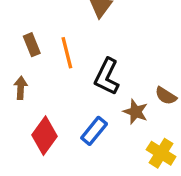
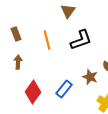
brown rectangle: (32, 45) -> (16, 34), moved
black L-shape: (107, 77) -> (81, 40), moved, turned -135

